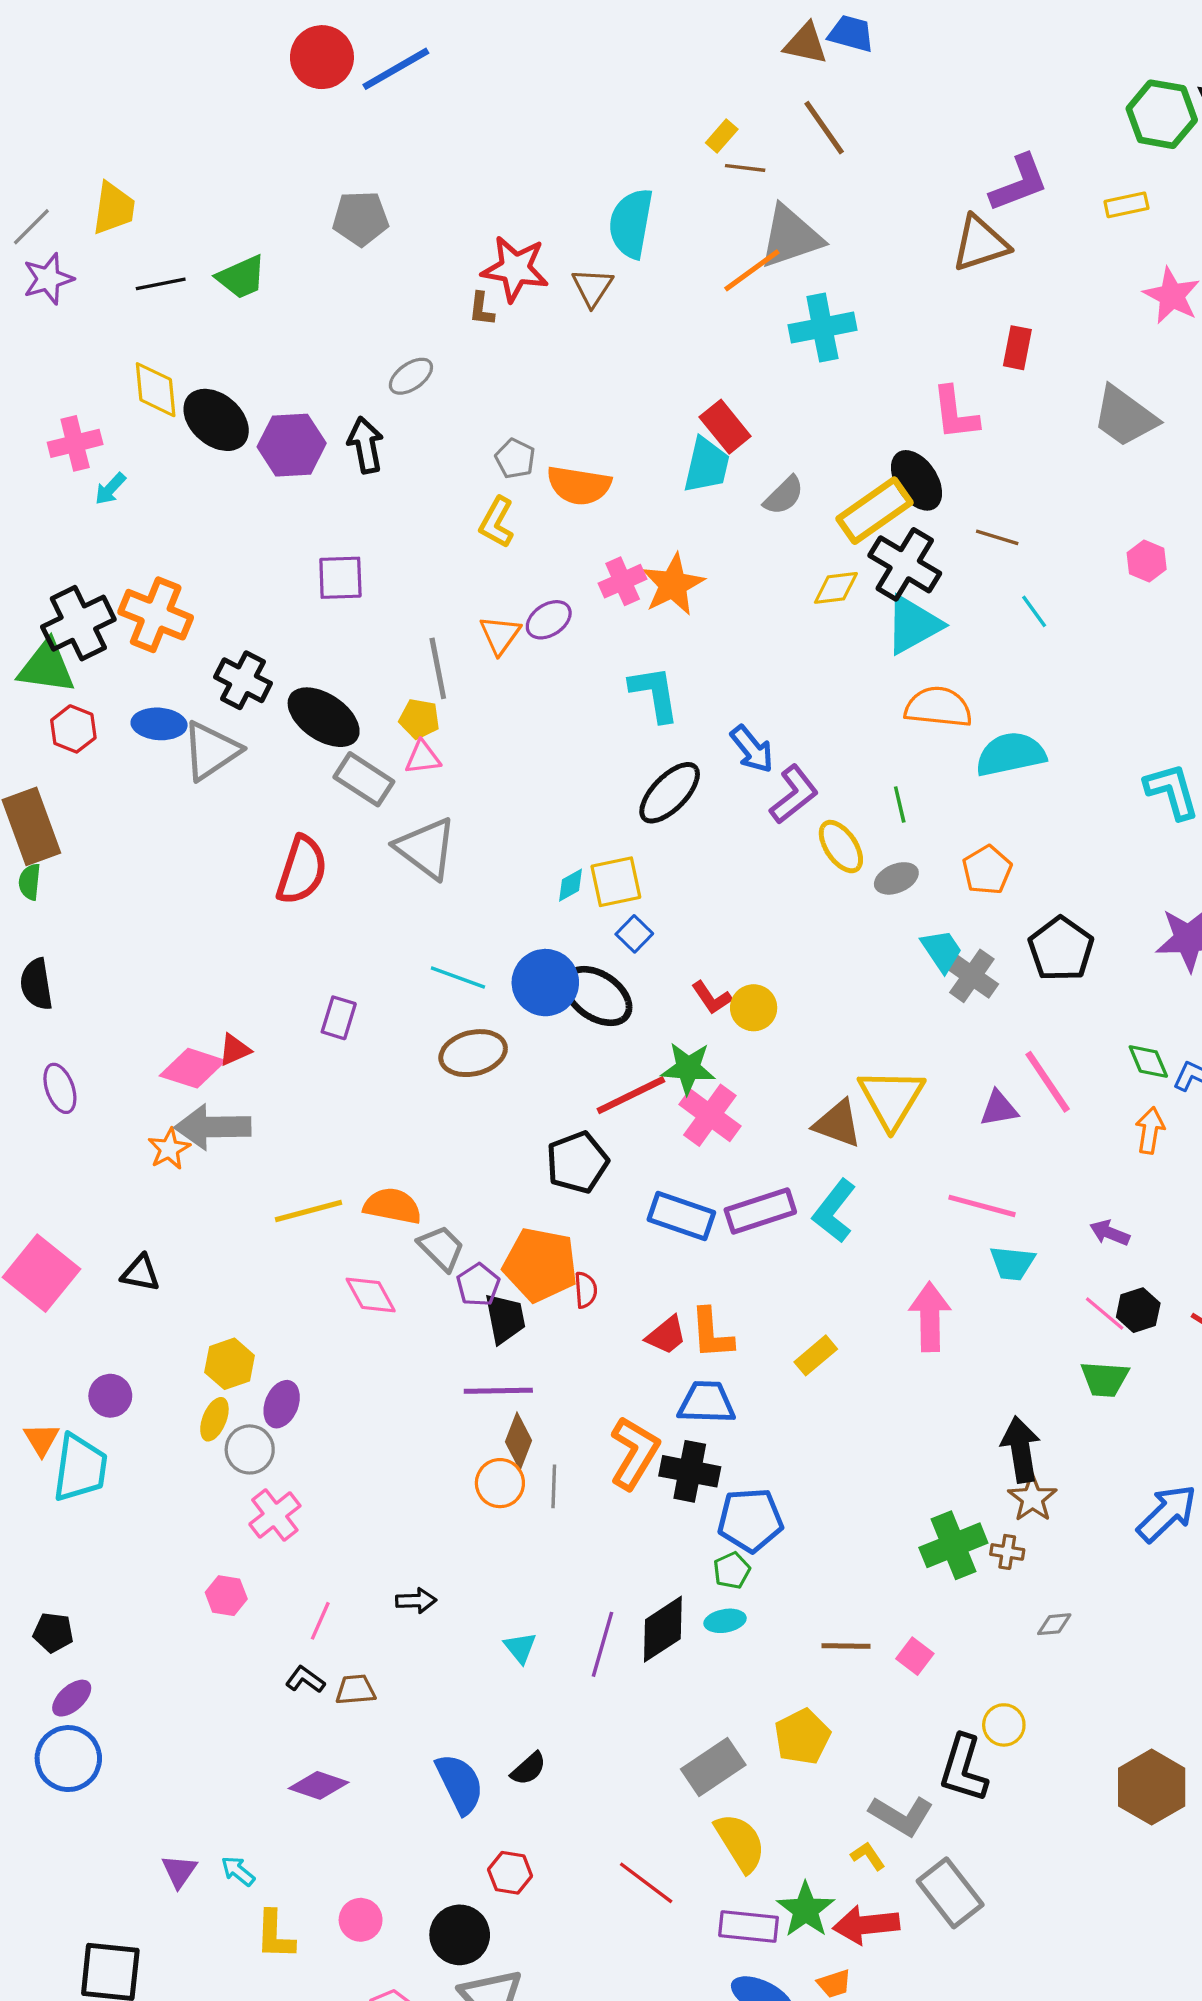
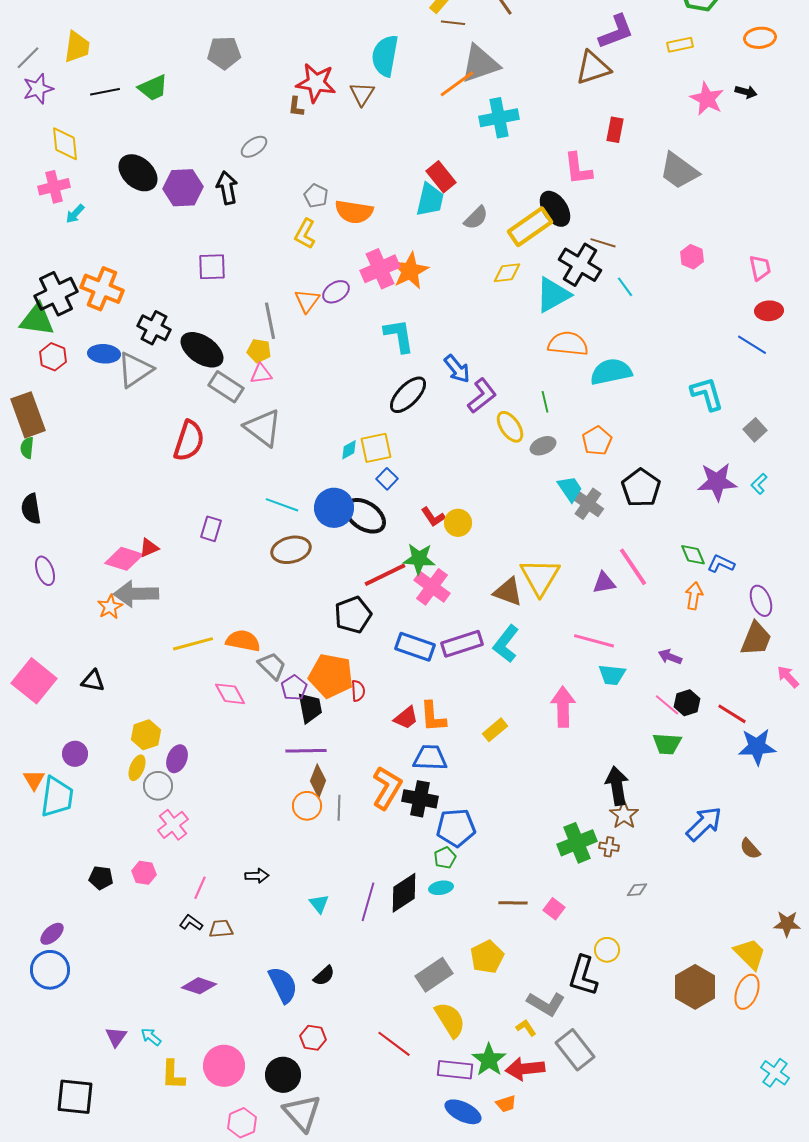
yellow diamond: (156, 390) -> (65, 144), moved
black cross: (905, 564) -> (580, 265), moved
pink cross: (623, 581) -> (380, 269), size x1.4
black pentagon: (53, 1633) -> (101, 878), moved
pink circle: (361, 1920) -> (224, 1066), size x1.6

